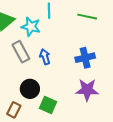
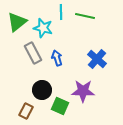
green line: (87, 17) -> (85, 16), moved
blue cross: (85, 58) -> (97, 59), turned -36
purple star: (87, 90) -> (83, 91), moved

